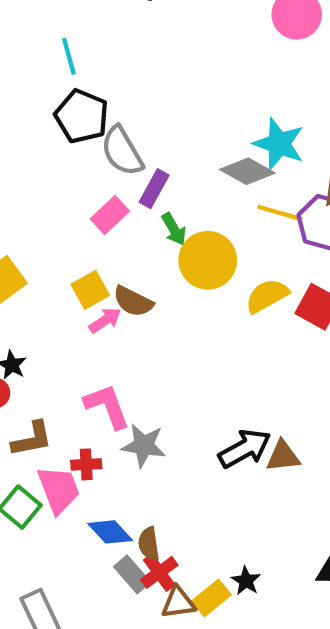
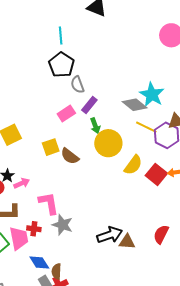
gray semicircle: (122, 151) -> (77, 85), size x0.7
yellow semicircle: (267, 296) -> (133, 165), turned 145
pink arrow: (105, 320) -> (22, 183), moved

